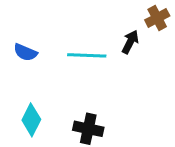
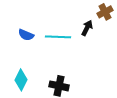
blue semicircle: (25, 52) -> (26, 35), moved

